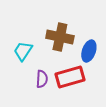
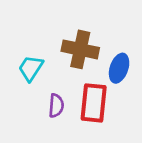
red rectangle: (70, 77) -> (94, 103), turned -68

